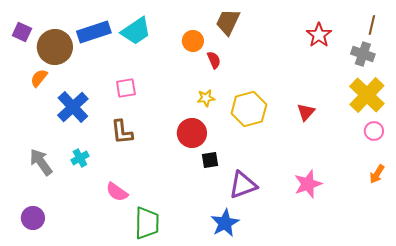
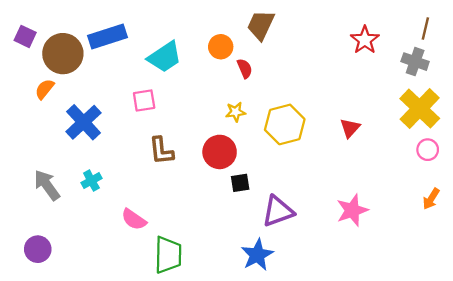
cyan trapezoid: (136, 31) -> (165, 57), moved
brown L-shape: (122, 132) -> (161, 151), moved

